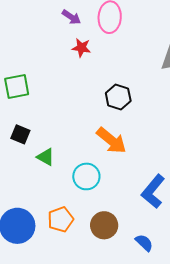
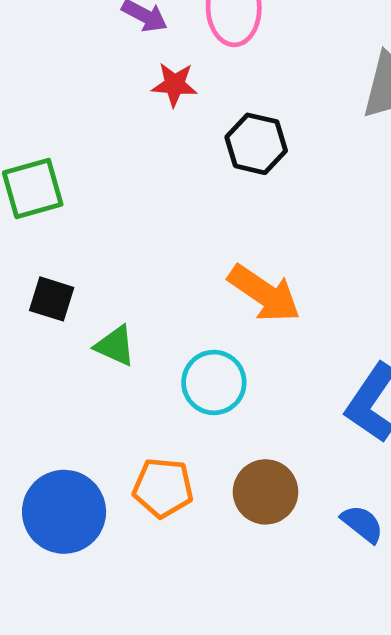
black hexagon: (118, 97) -> (256, 144), moved
orange pentagon: (61, 219) -> (163, 488), turned 30

